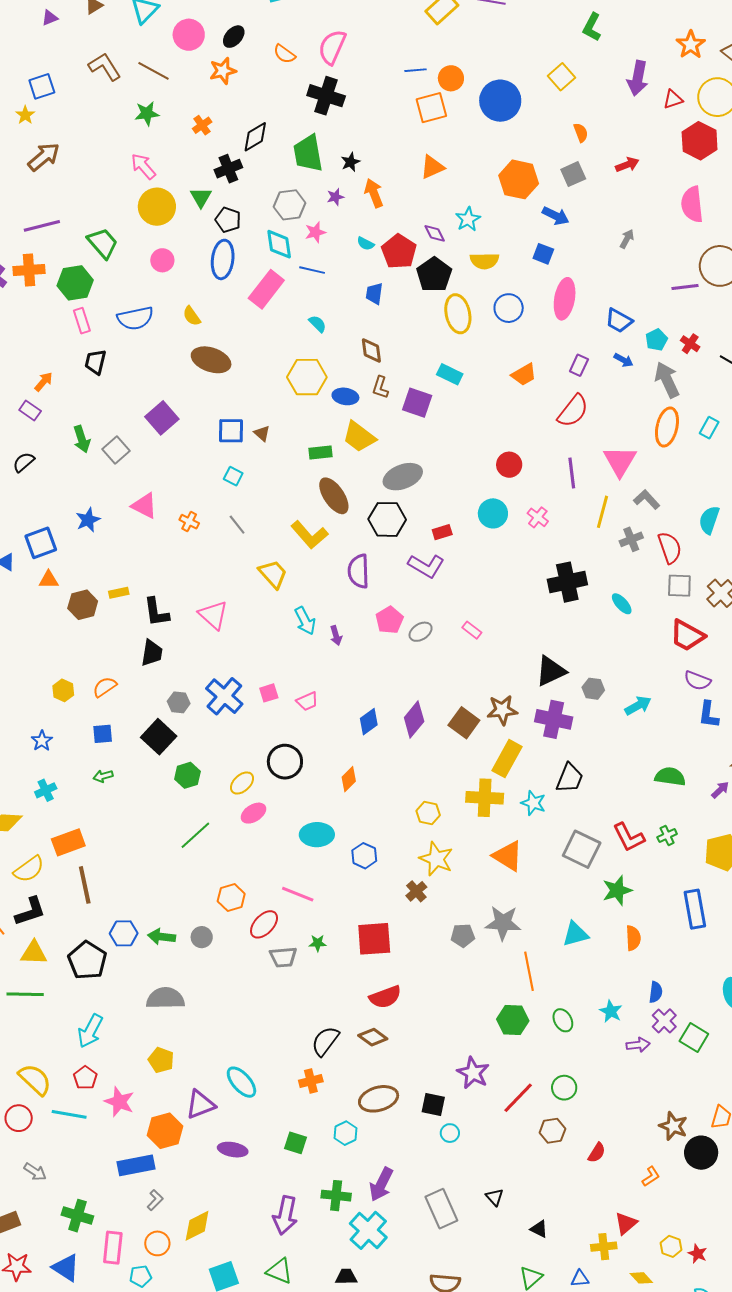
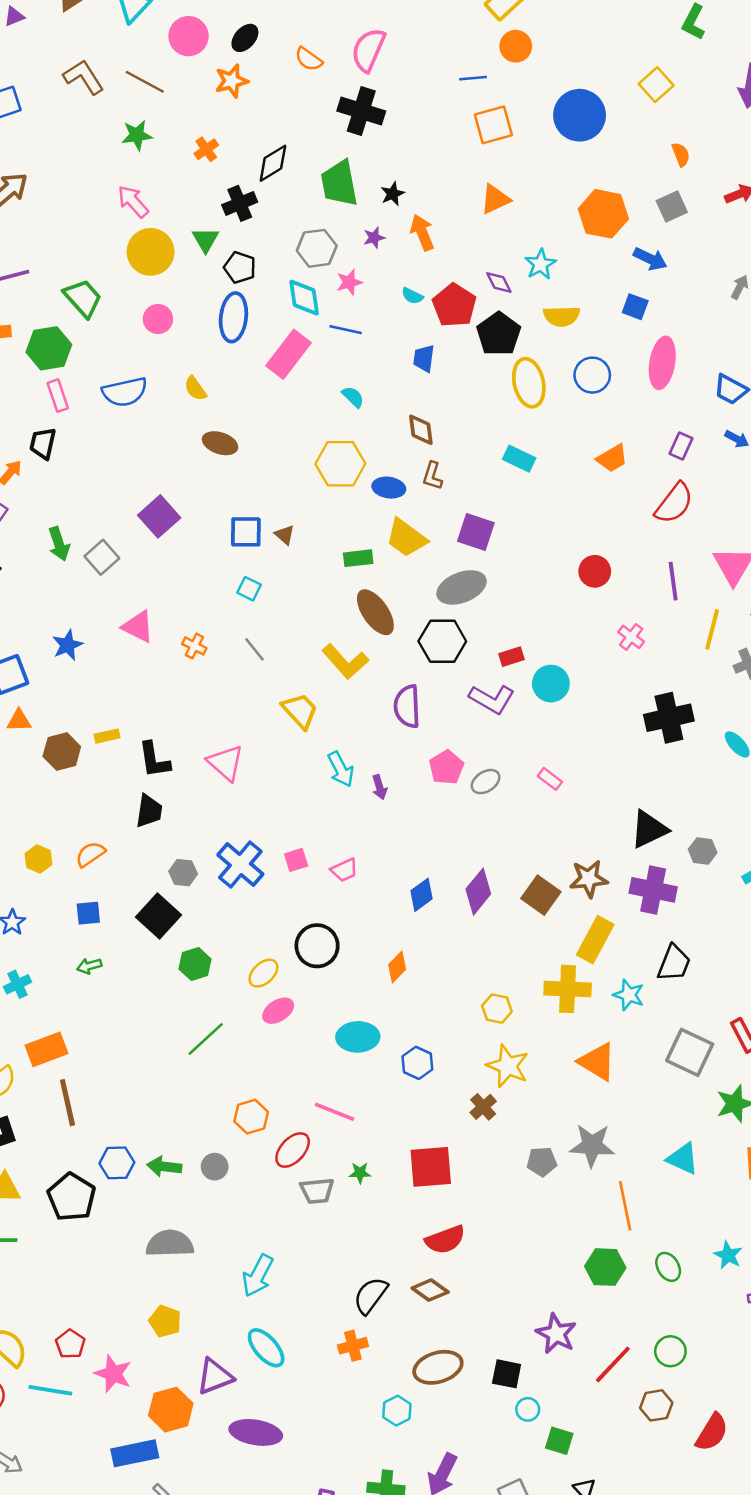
orange circle: (451, 78) -> (516, 46), moved
brown ellipse: (211, 360) -> (220, 443), size x0.7
black trapezoid: (95, 362) -> (43, 443), moved
purple square: (417, 403) -> (476, 532), moved
cyan circle: (493, 513) -> (551, 684), moved
cyan triangle: (575, 934) -> (683, 1159), turned 40
cyan arrow: (90, 1031) -> (258, 1276), moved
green square: (295, 1143) -> (559, 1441), moved
purple ellipse: (233, 1150) -> (256, 1432), size x1.4
red semicircle: (597, 1153) -> (712, 1432), size x1.5

